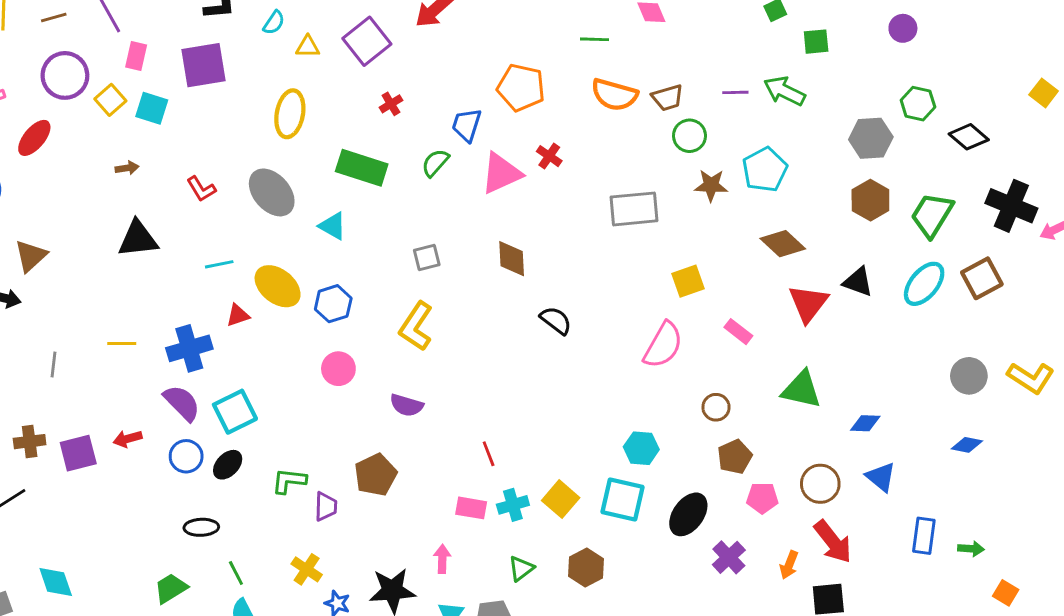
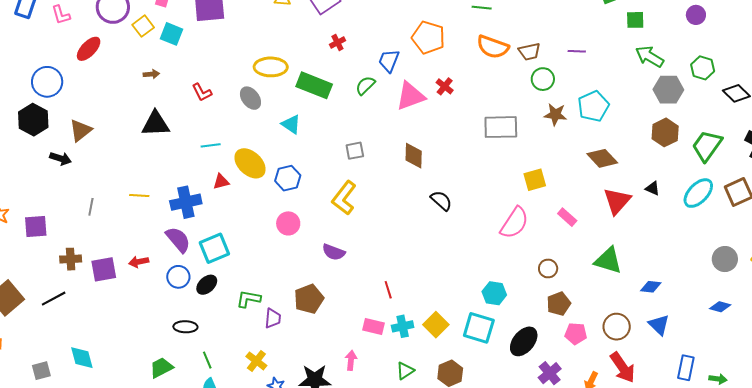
green arrow: (784, 91) -> (650, 57), moved
yellow ellipse: (290, 114) -> (271, 67), moved, turned 76
gray ellipse: (272, 192) -> (250, 98), size x0.7
black triangle: (858, 282) -> (653, 188), size x0.7

